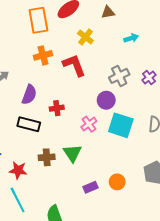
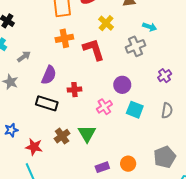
cyan arrow: (131, 38) -> (150, 27), turned 32
gray cross: (119, 76) -> (135, 46), moved
purple cross: (149, 78) -> (165, 76), moved
cyan square: (121, 125) -> (135, 110), size x0.7
brown cross: (47, 157) -> (62, 136), turned -35

